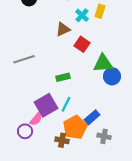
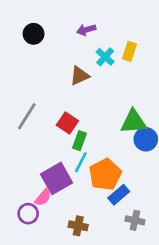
red square: (82, 44) -> (67, 123), moved
gray line: (24, 59) -> (27, 116), turned -40
green rectangle: (63, 77) -> (80, 141), turned -56
cyan line: (66, 104) -> (81, 162), moved
orange pentagon: (75, 127) -> (105, 174), moved

